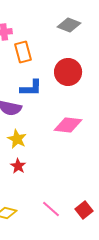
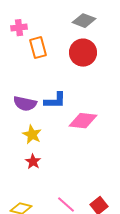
red circle: (68, 72) -> (83, 53), moved
blue L-shape: (31, 88) -> (55, 101), moved

